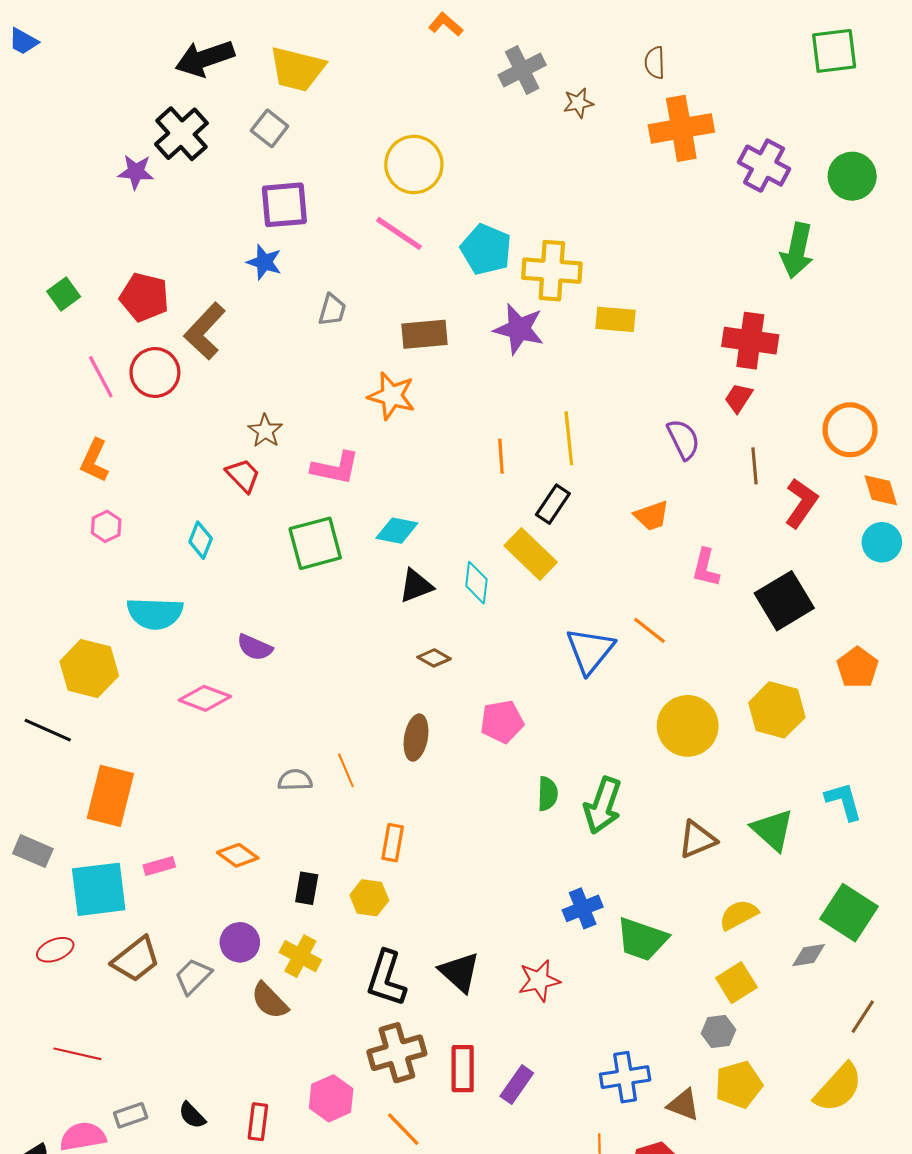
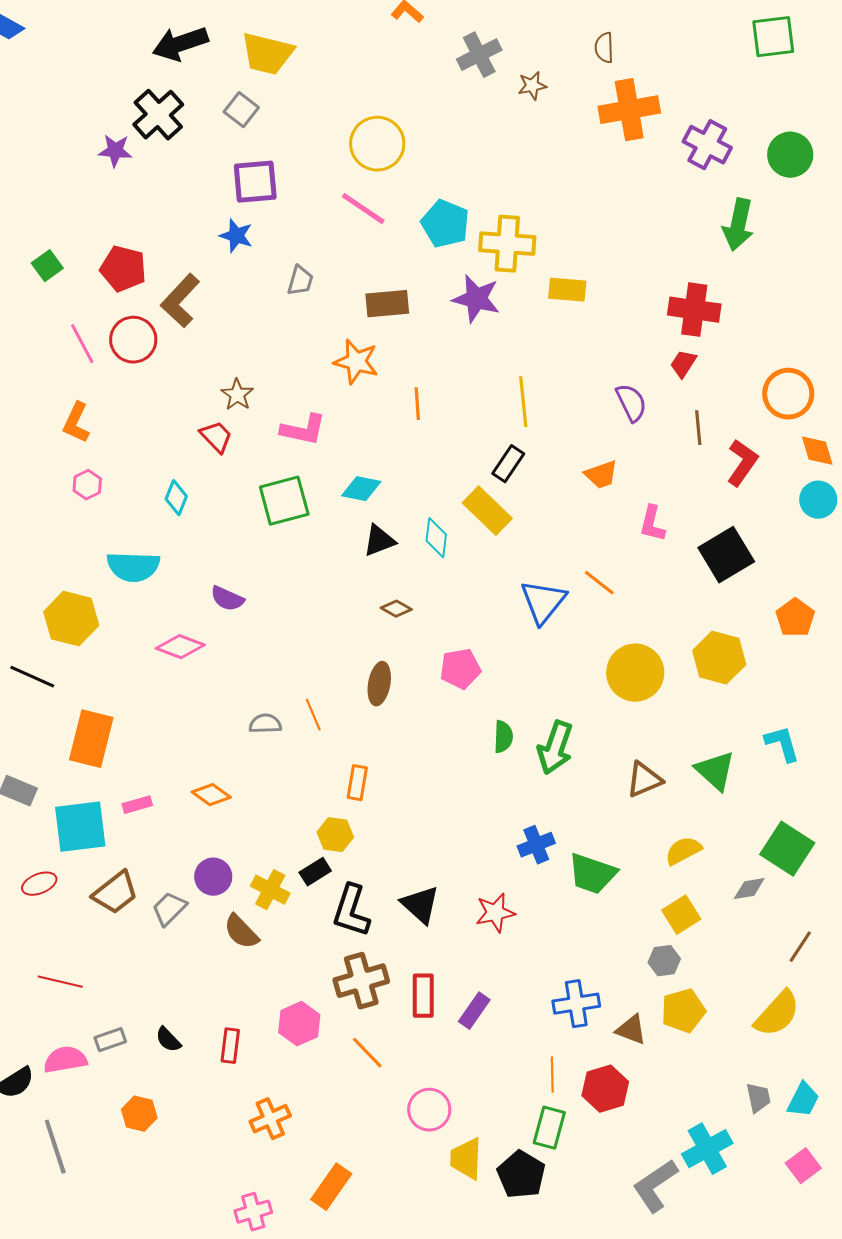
orange line: (501, 456) -> (417, 404), moved
black rectangle: (307, 888) -> (315, 872), moved, turned 48

